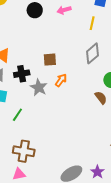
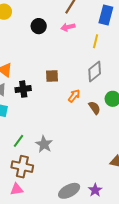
orange arrow: (61, 80) -> (74, 96), moved
gray star: (39, 87) -> (44, 144), moved
brown semicircle: (101, 98) -> (95, 108), moved
green line: (17, 115) -> (19, 141), moved

